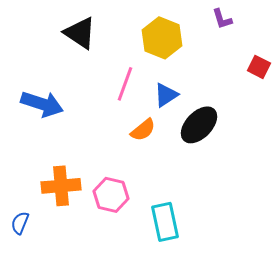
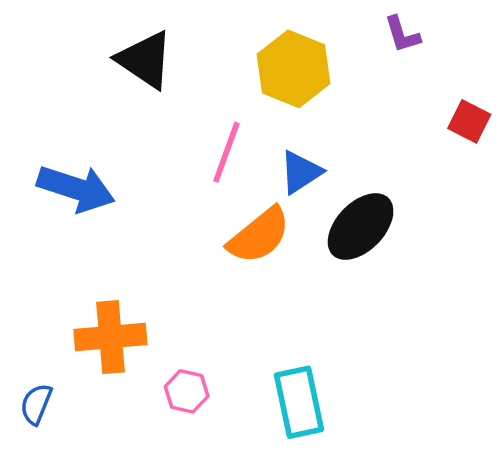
orange semicircle: (143, 130) -> (259, 236), size x1.4
pink hexagon: (111, 195) -> (187, 391), moved, size x0.7

